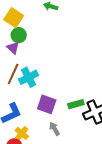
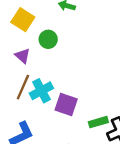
green circle: (19, 35) -> (48, 39), moved
purple square: (47, 104) -> (66, 104), moved

